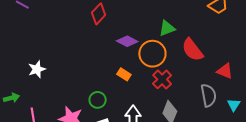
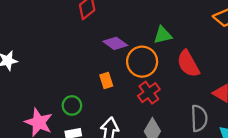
orange rectangle: (124, 74) -> (106, 81), turned 32

